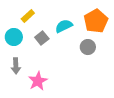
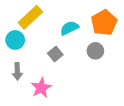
yellow rectangle: (28, 16) -> (30, 17), size x1.6
gray square: (42, 38) -> (55, 54), moved

